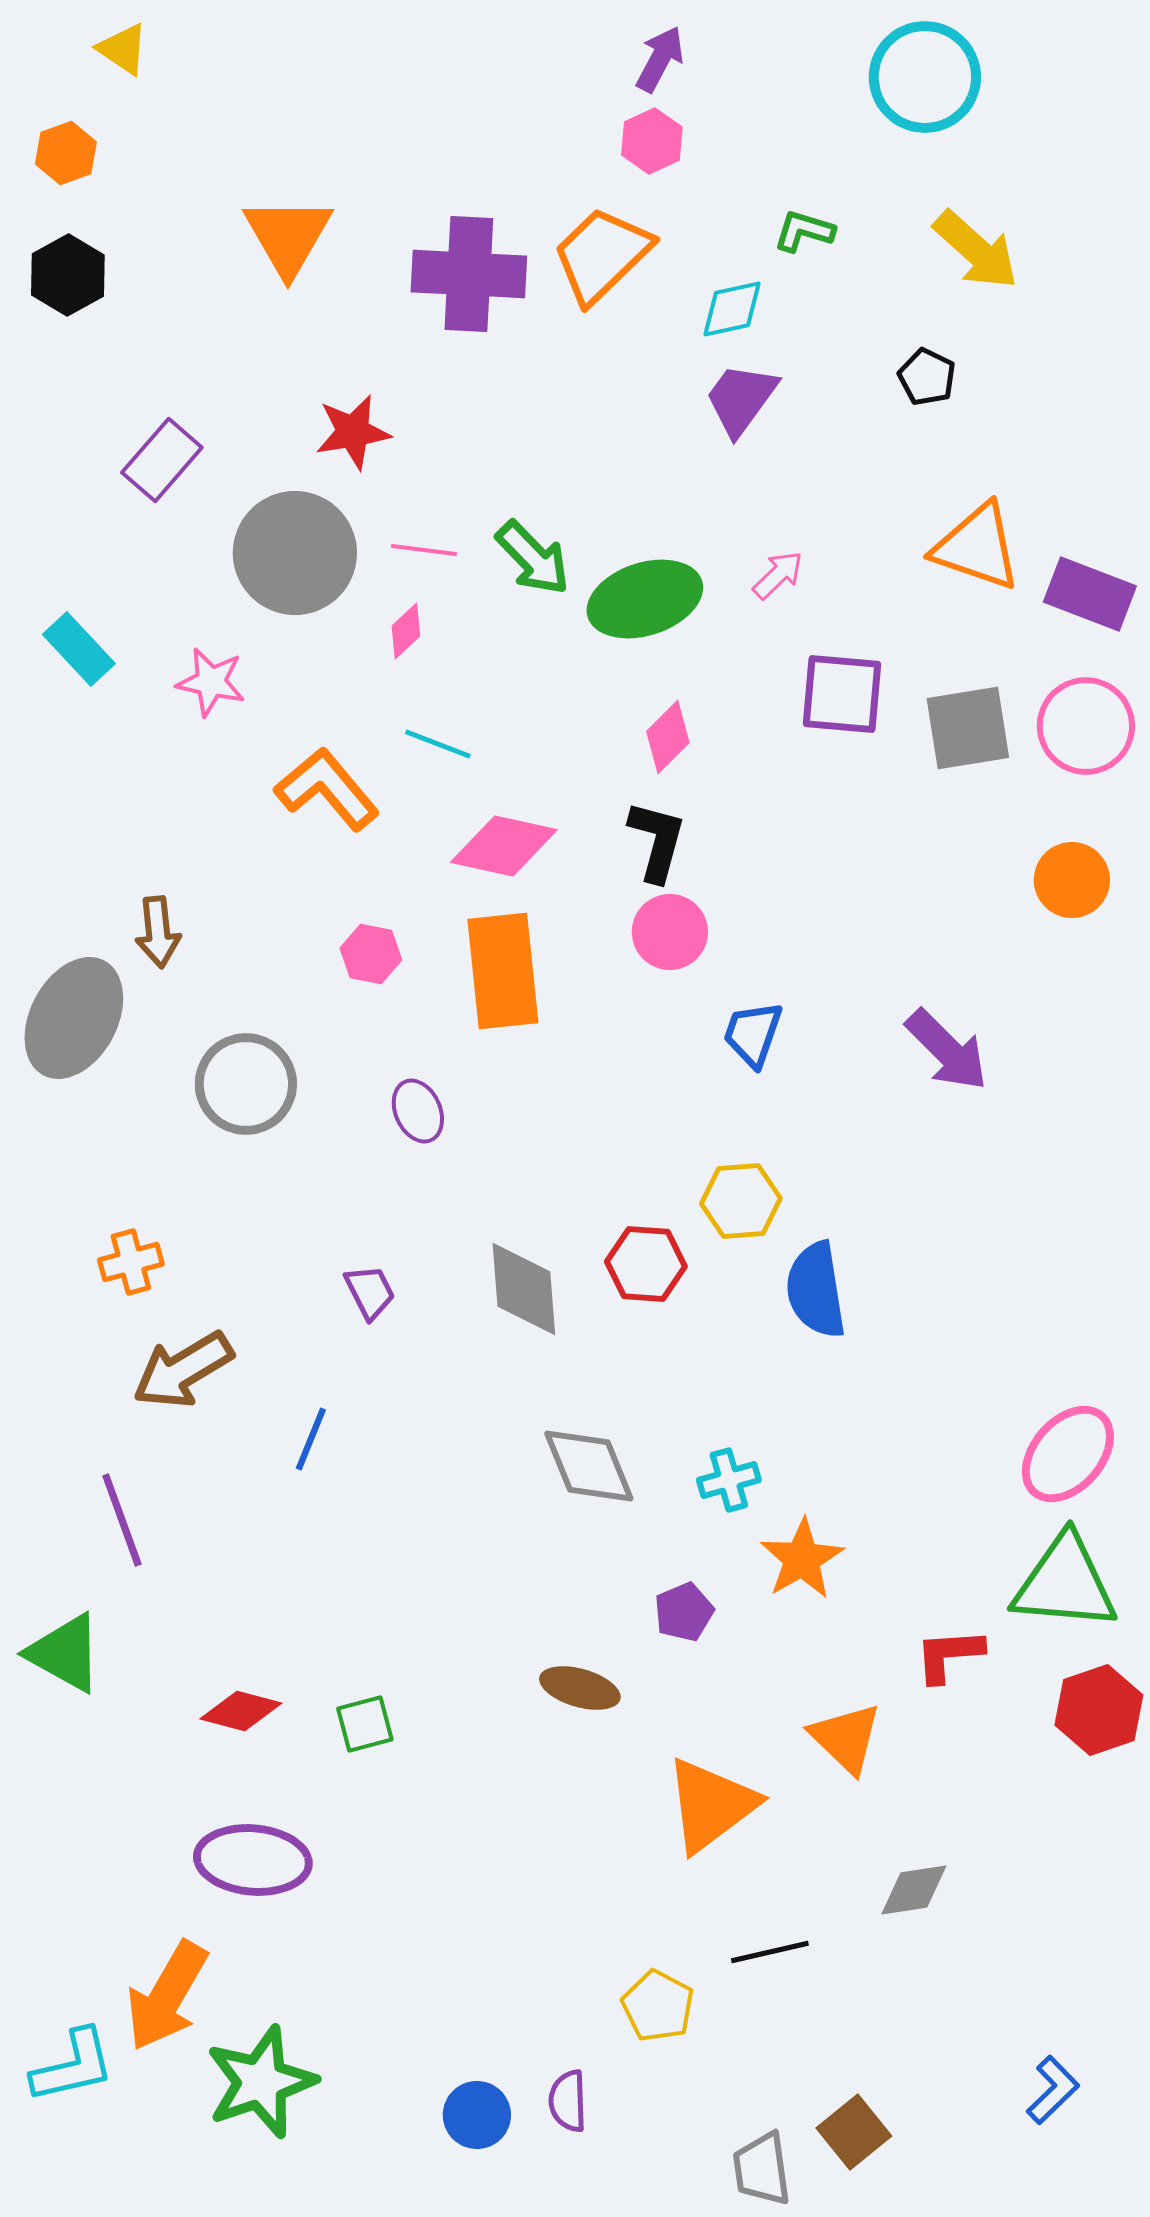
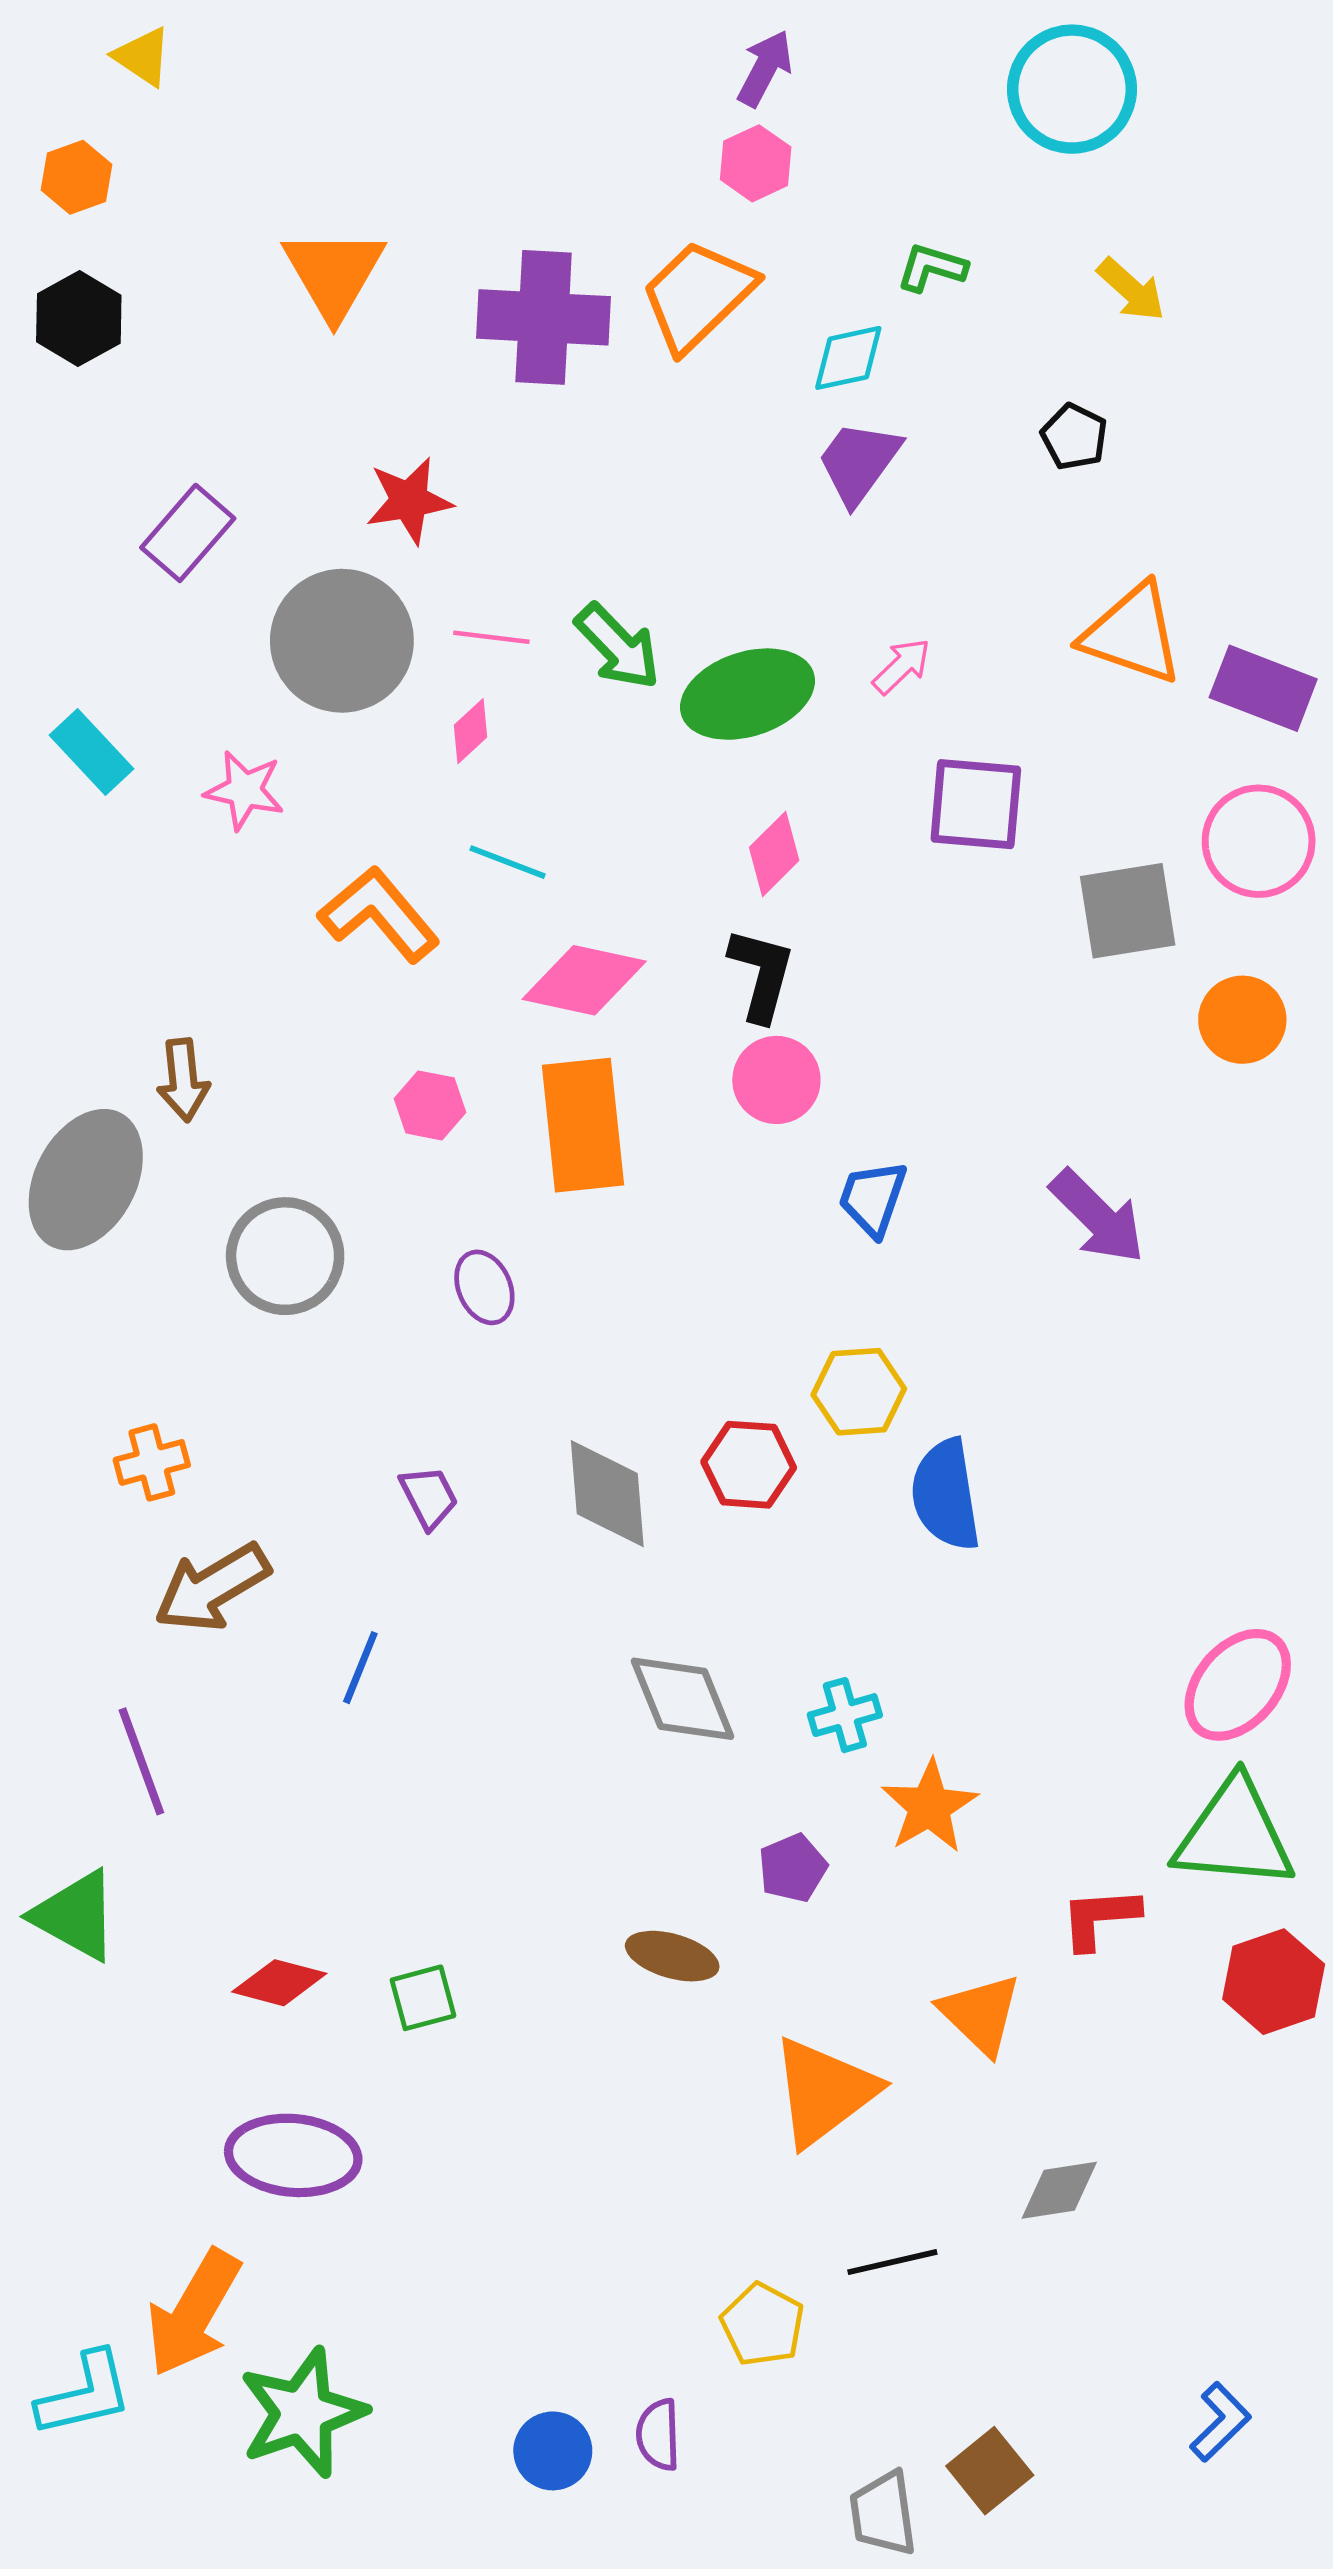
yellow arrow: (976, 250) -> (1131, 290), size x0.7
gray square: (968, 728) -> (1128, 911), moved

